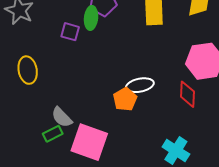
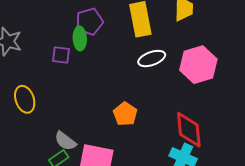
white ellipse: (140, 85) -> (152, 59), moved
red diamond: (187, 94) -> (189, 130), moved, size x1.4

